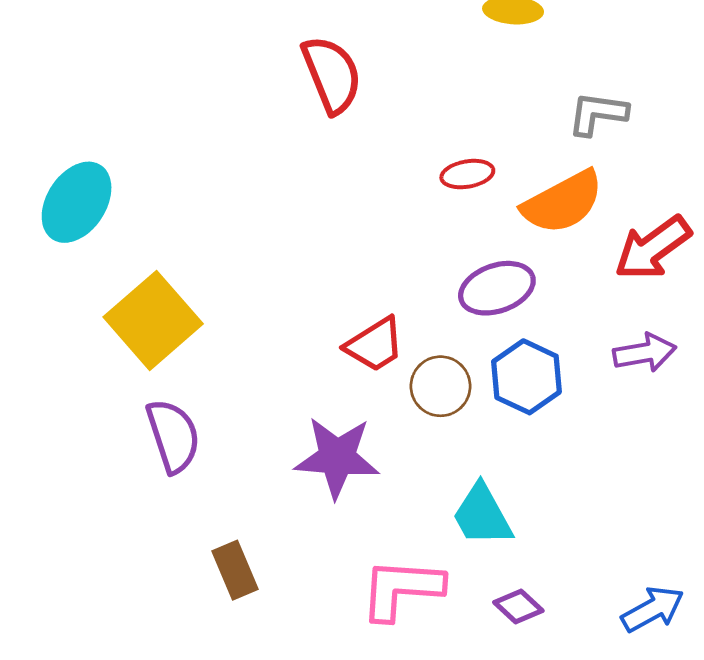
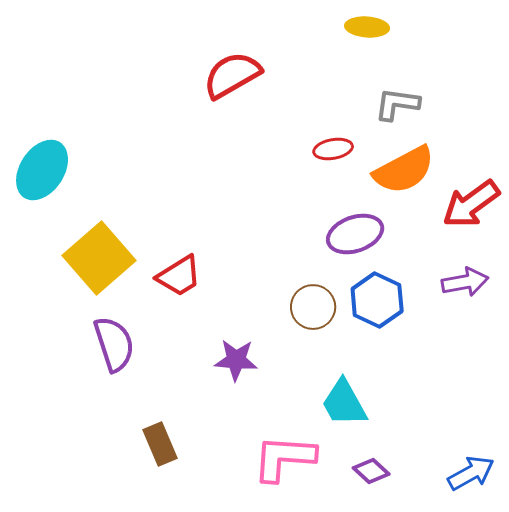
red semicircle: (332, 75) -> (232, 75), turned -98
gray L-shape: (598, 114) -> (397, 104), moved
red trapezoid: (375, 345) -> (179, 276), moved
purple star: (337, 457) -> (236, 360), size x0.7

